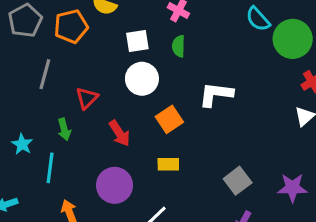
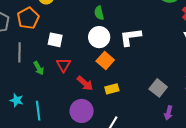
white square: (137, 41) -> (55, 40), moved, turned 35
white circle: (142, 79) -> (99, 37), moved
red triangle: (87, 98) -> (63, 65), moved
green arrow: (64, 129) -> (39, 68), moved
red arrow: (120, 133) -> (85, 83), moved

